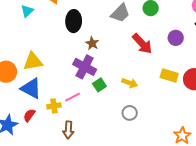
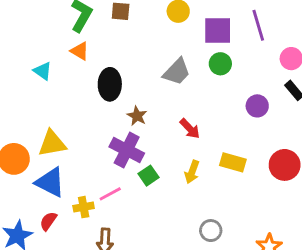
cyan triangle: (27, 11) -> (43, 71), turned -40
red arrow: (142, 44) -> (190, 129), moved, size x0.7
yellow rectangle: (169, 76) -> (233, 162), moved
yellow arrow: (130, 83) -> (192, 172), turned 91
gray circle: (130, 113) -> (211, 231), moved

